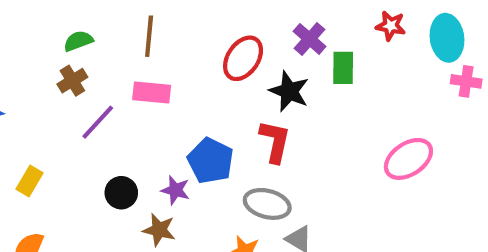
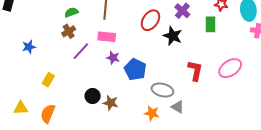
green rectangle: (343, 68) -> (211, 24), moved
red L-shape: (275, 141) -> (195, 71), moved
purple star: (175, 190) -> (113, 58), moved
black circle: (121, 193) -> (93, 96), moved

